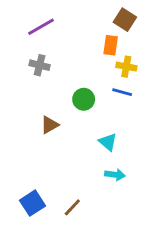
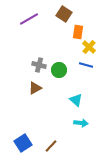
brown square: (125, 20) -> (64, 14), moved
gray cross: (40, 65) -> (39, 65), moved
yellow cross: (126, 67) -> (89, 47), turned 32

